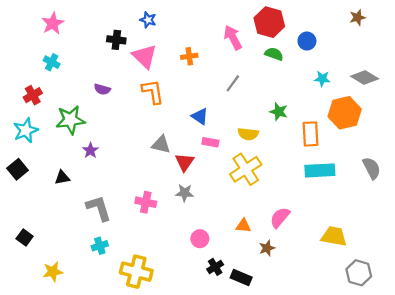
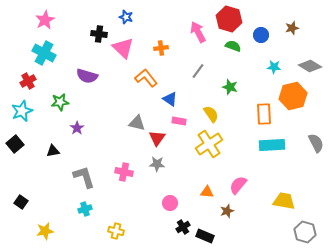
brown star: (358, 17) -> (292, 28), moved
cyan cross: (52, 62) -> (44, 53), size x1.6
purple semicircle: (102, 89) -> (87, 76), size x1.5
orange L-shape: (153, 92) -> (146, 78), moved, turned -30
green star: (279, 112) -> (230, 87), moved
green star: (70, 120) -> (60, 102), size x0.7
yellow semicircle: (248, 134) -> (211, 114), turned -132
yellow cross: (136, 272) -> (116, 231), size x0.6

